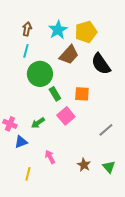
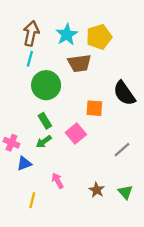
brown arrow: (27, 29) -> (31, 33), size x1.5
brown trapezoid: (69, 55) -> (79, 63), turned 40
black semicircle: (101, 64) -> (124, 93), moved
green rectangle: (55, 94) -> (45, 121), moved

